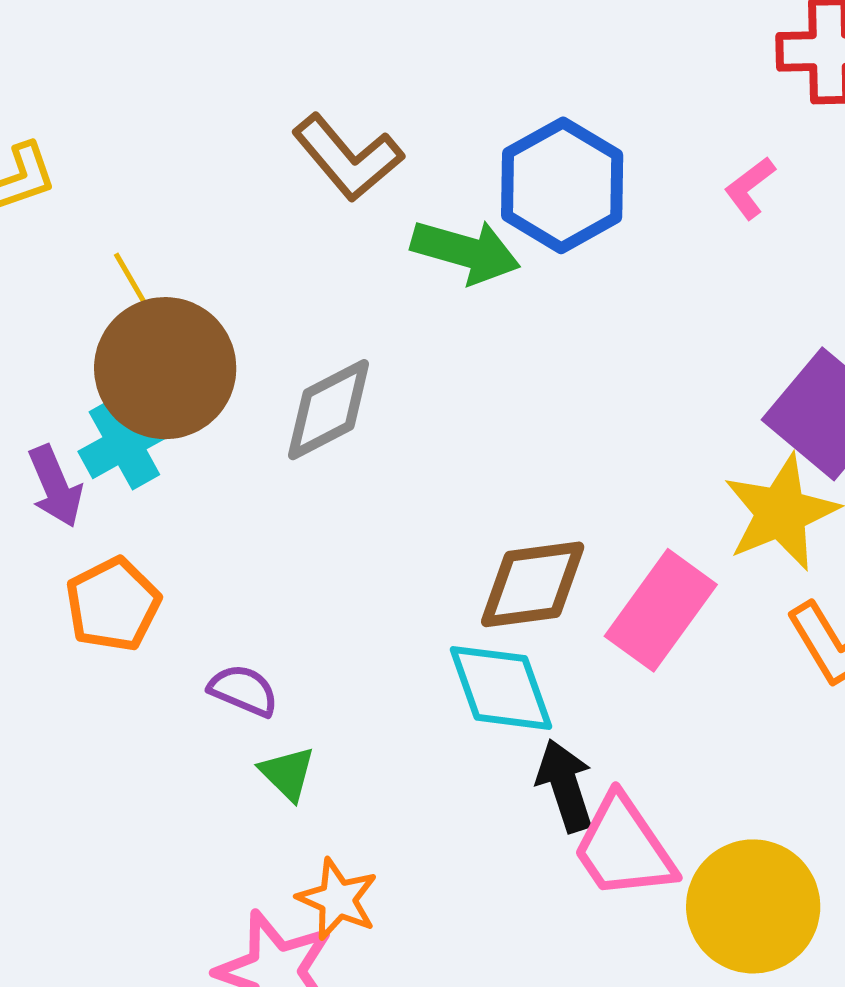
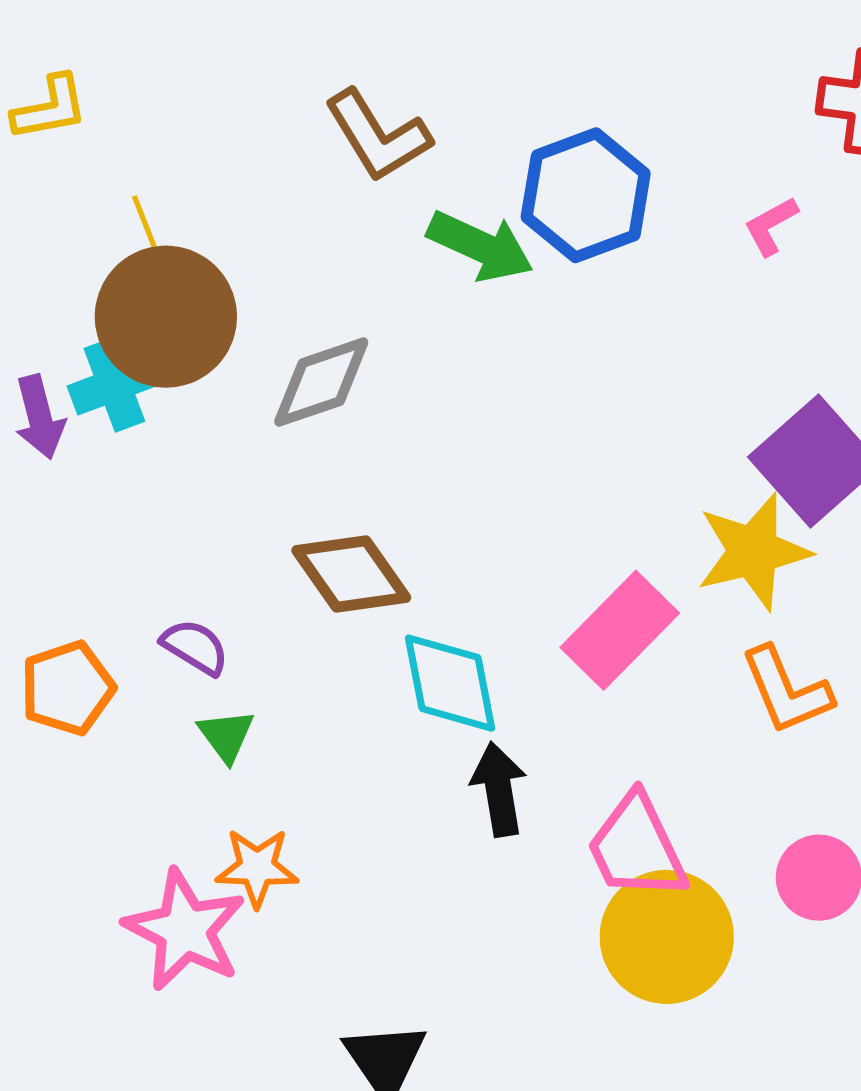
brown diamond: (533, 584) -> (351, 574), moved, turned 54
orange pentagon: (113, 604) -> (67, 688), moved
pink trapezoid: (624, 848) -> (637, 847), moved
orange star: (338, 899) -> (257, 868), turned -30

